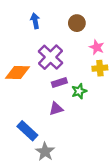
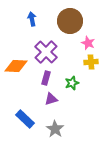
brown circle: (77, 23) -> (70, 21), size x1.6
purple rectangle: (59, 82) -> (46, 78), moved, turned -56
gray star: (45, 152) -> (55, 129), moved

